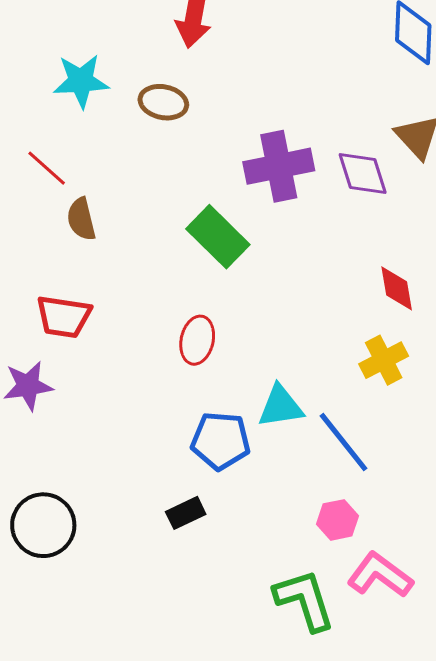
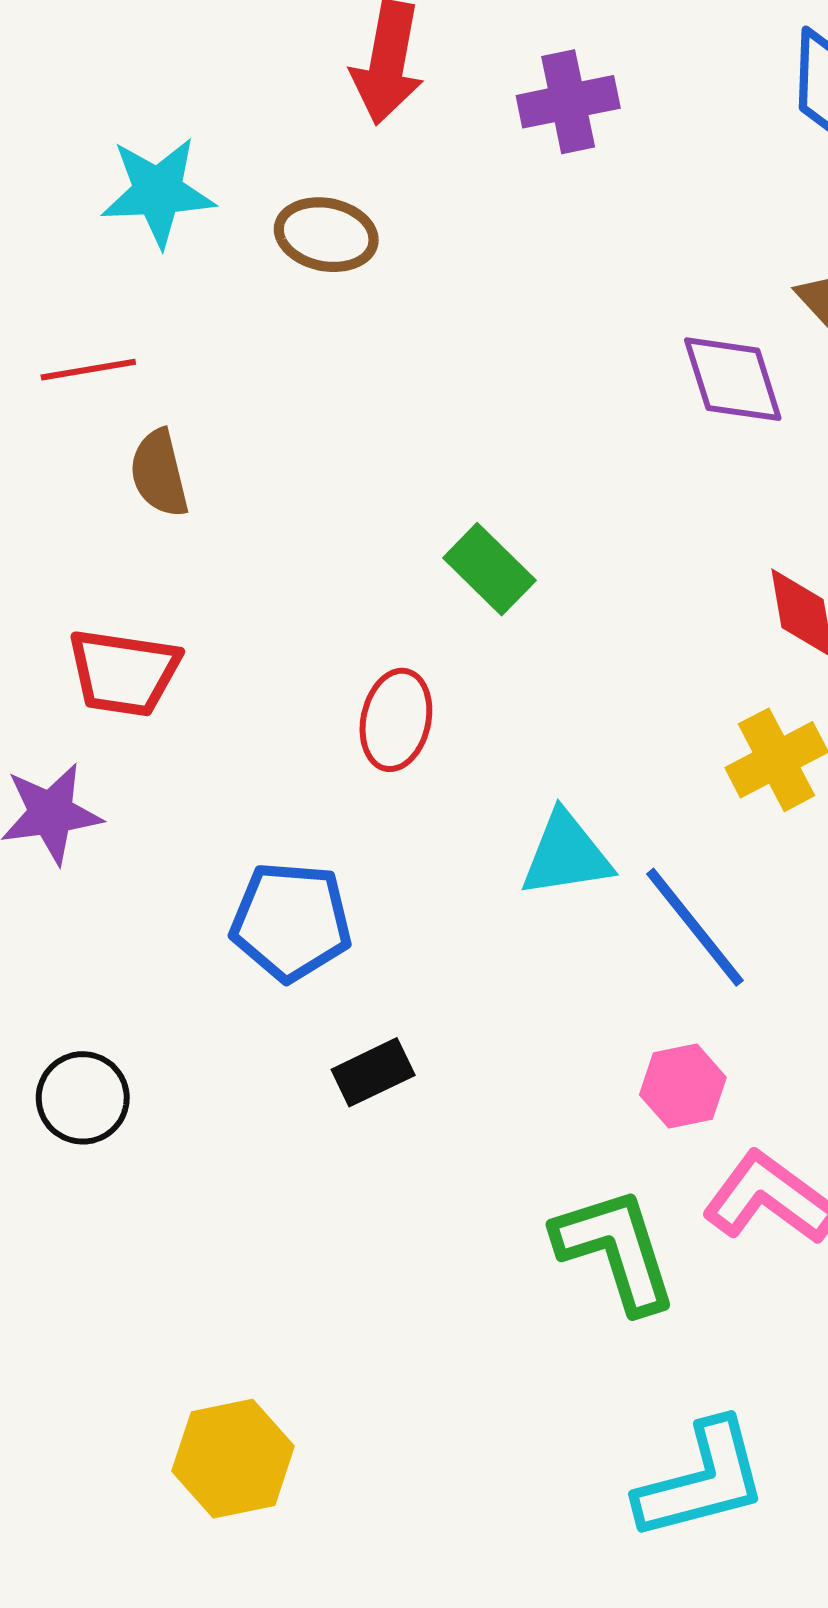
purple cross: (279, 166) -> (568, 102), moved, size x0.7
red line: (47, 168) -> (88, 370), turned -51
green rectangle: (218, 237) -> (489, 569), moved, size x0.7
blue pentagon: (221, 441) -> (291, 921), moved
black circle: (43, 525) -> (83, 1098), size x0.7

